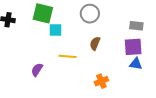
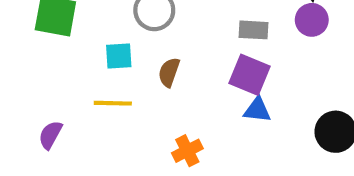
cyan square: (55, 30) -> (119, 56), moved
purple square: (133, 47) -> (250, 75), turned 30

